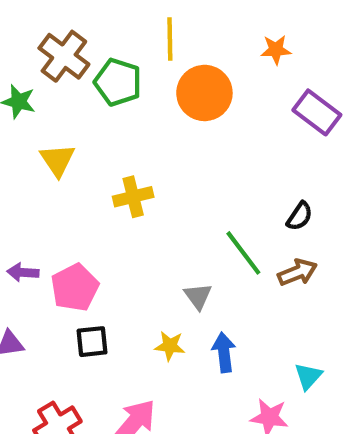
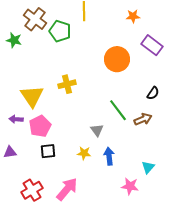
orange circle: (204, 93) -> (117, 59), moved
yellow triangle: (57, 160) -> (32, 96), moved, size x1.4
black semicircle: (300, 216) -> (153, 93), moved

